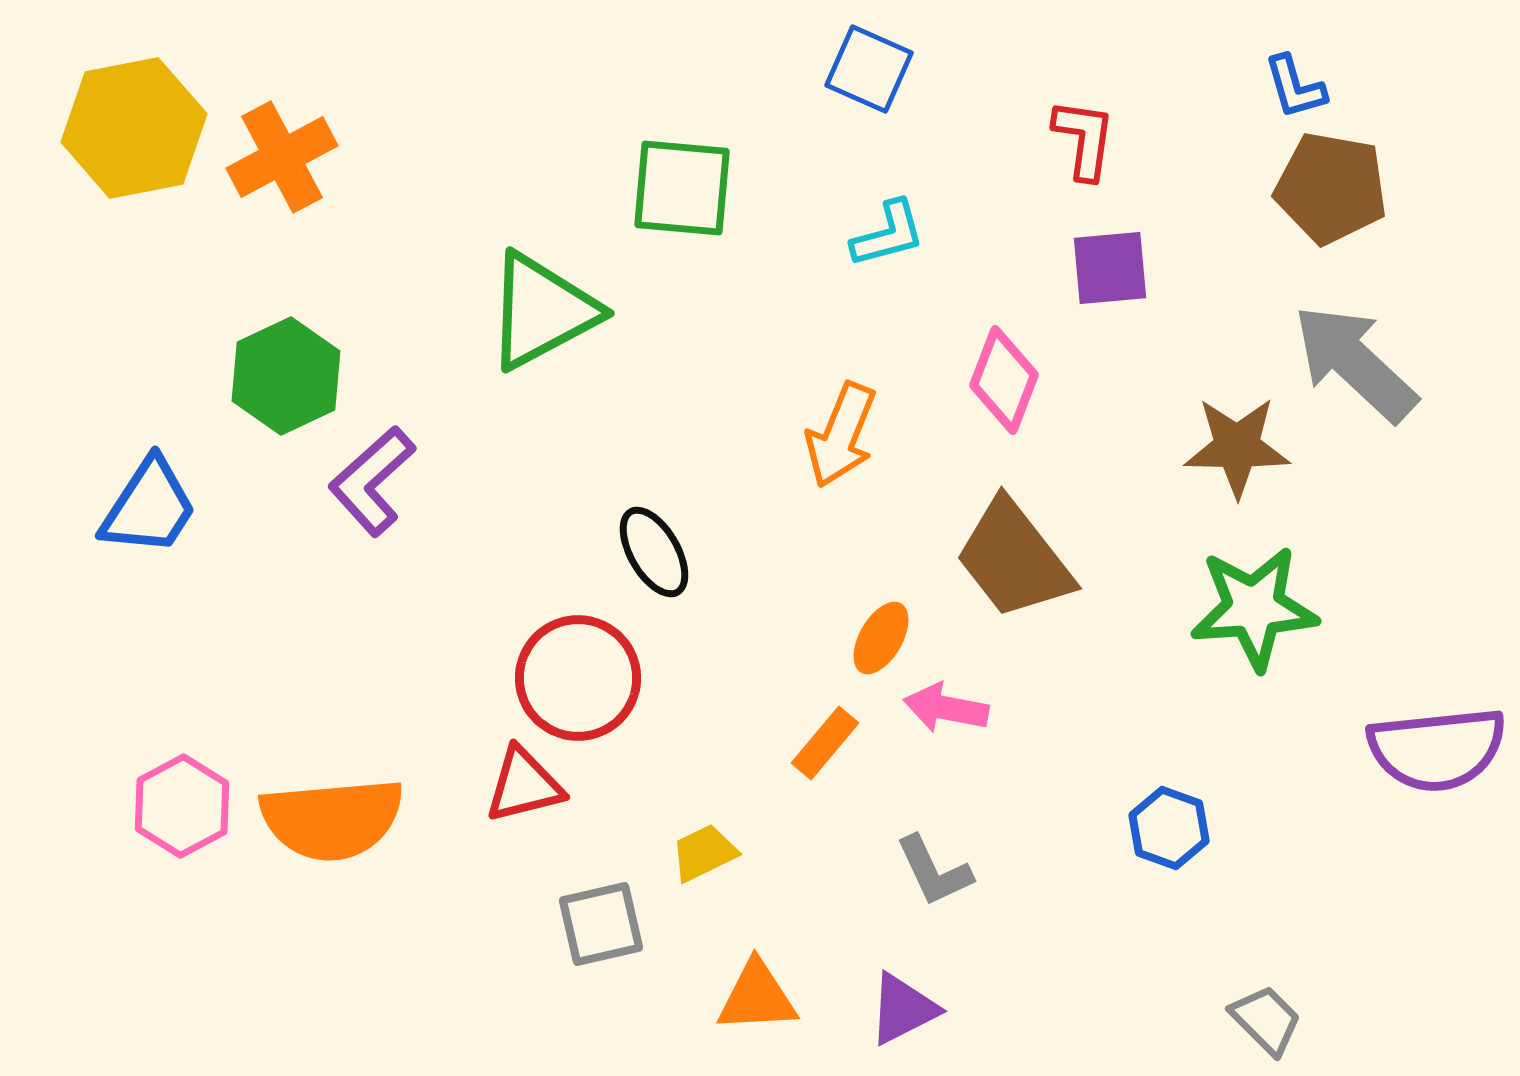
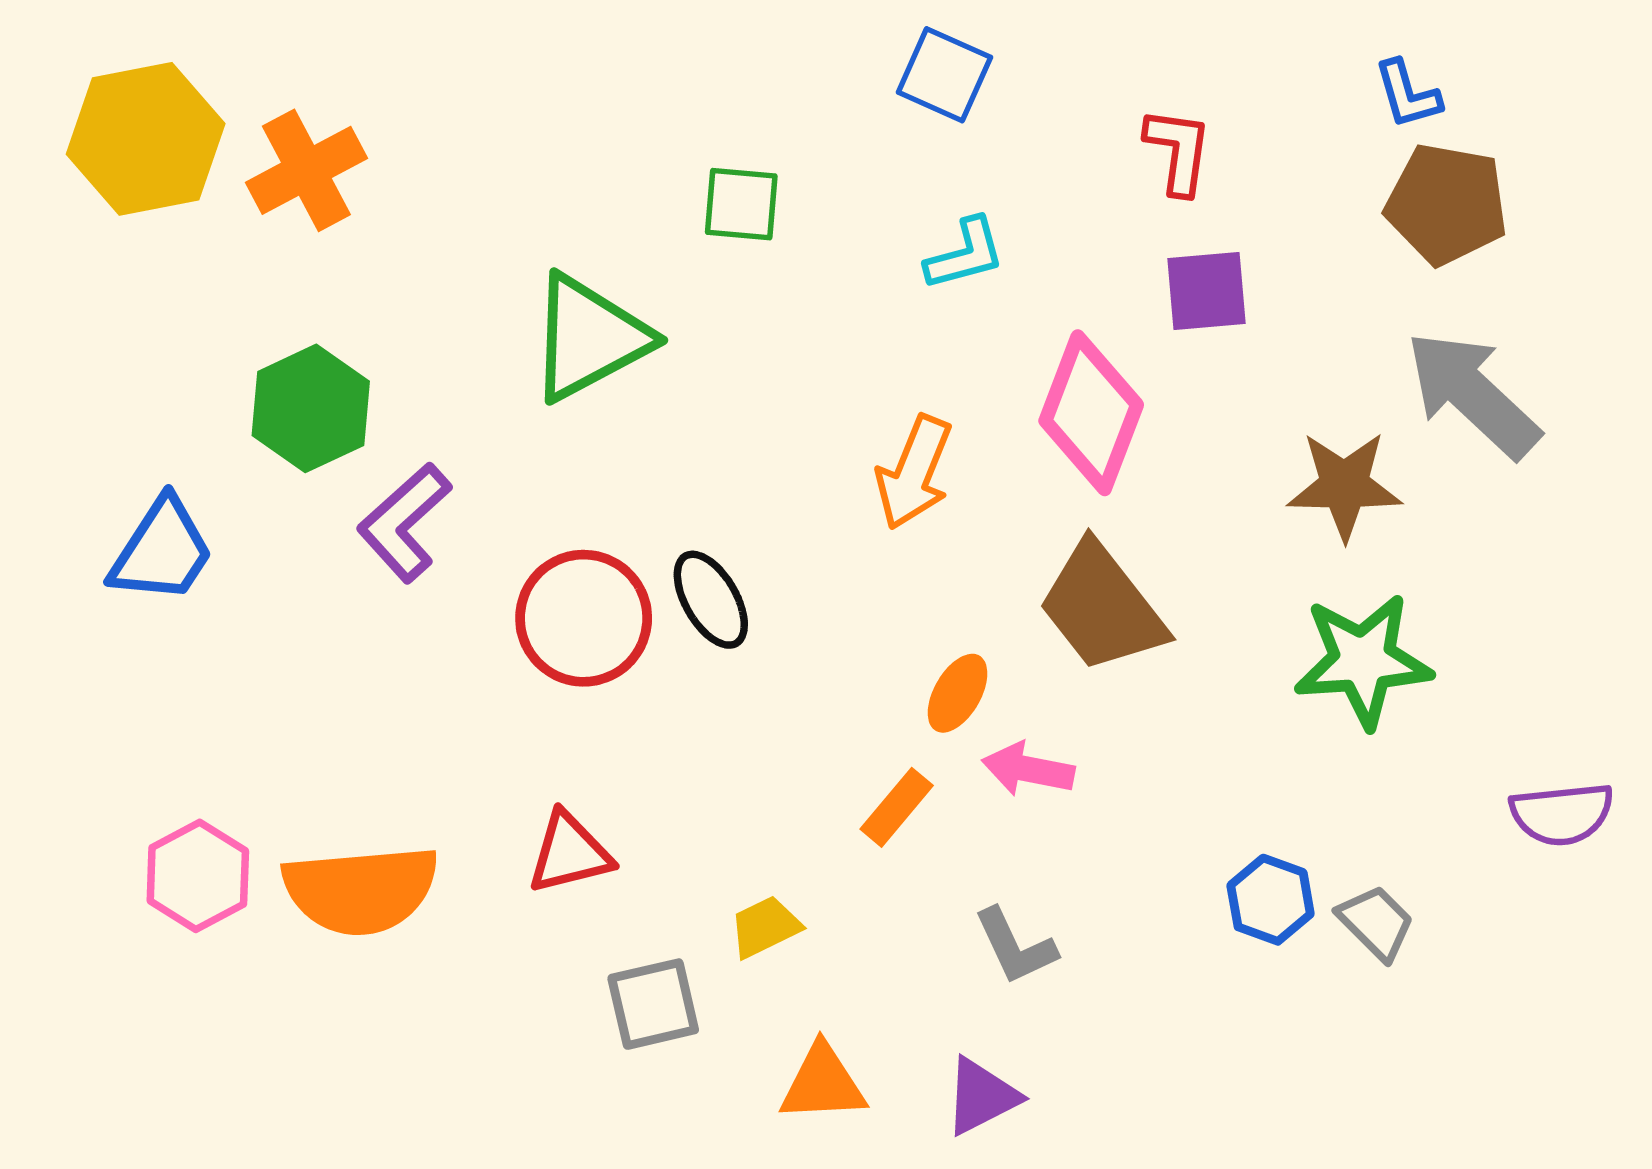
green square: (682, 188) -> (741, 204), size x0.7
pink diamond: (1004, 380) -> (1091, 413), size x1.4
red circle: (578, 678) -> (584, 618), moved
purple semicircle: (1437, 749) -> (1562, 814), size x0.7
gray trapezoid: (1266, 1020) -> (1376, 923), moved

